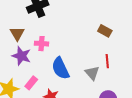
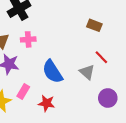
pink cross: (41, 44) -> (28, 39), moved
red line: (107, 61) -> (101, 57), turned -32

